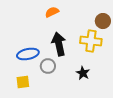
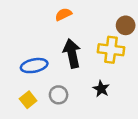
gray circle: (48, 66) -> (59, 95), moved
yellow square: (23, 82) -> (28, 100), turned -32

